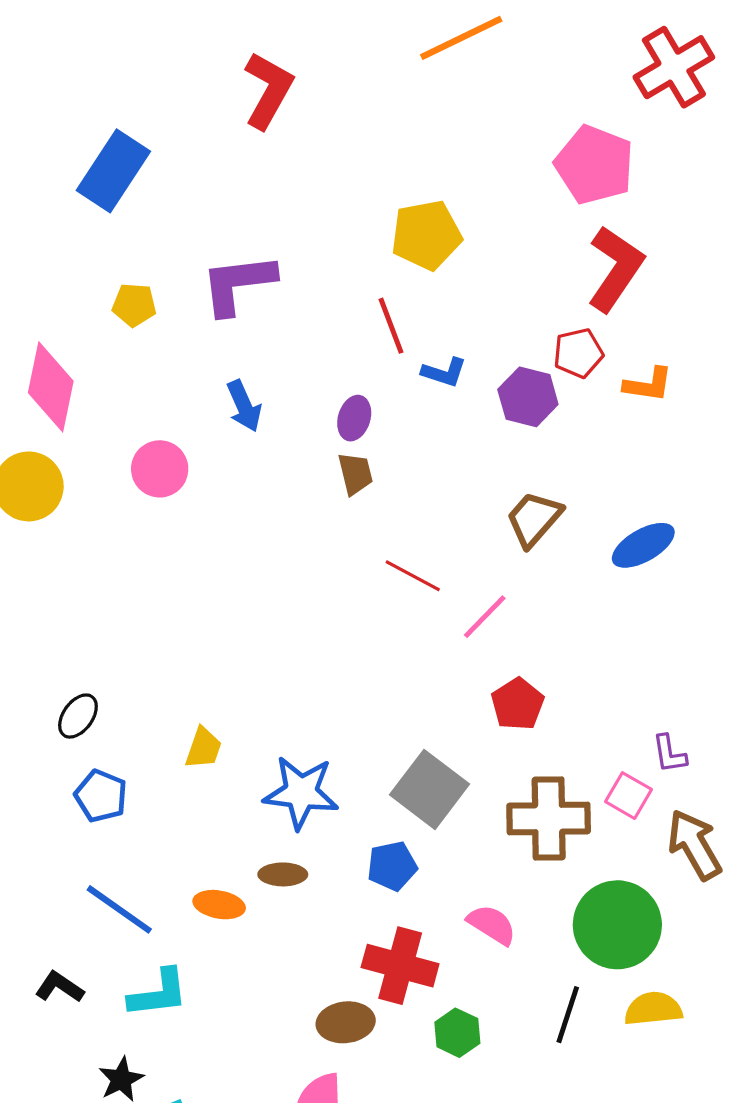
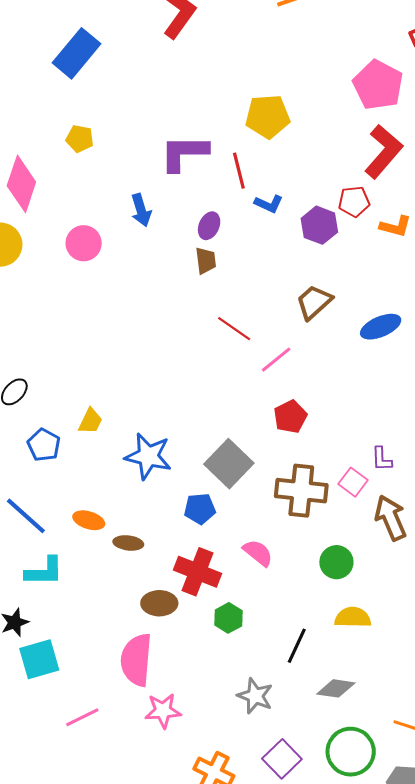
purple L-shape: (238, 284) -> (184, 153), moved
blue pentagon: (101, 796) -> (44, 445), moved
brown ellipse: (283, 874) -> (128, 543), moved
green circle: (617, 925) -> (336, 562), size x0.6
black line: (568, 1015) -> (297, 646), moved

